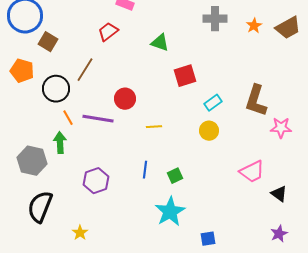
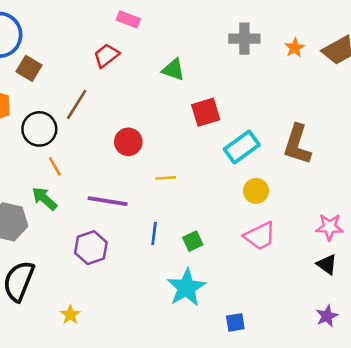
cyan rectangle: (213, 103) -> (242, 147), size x1.5
purple line: (98, 119) -> (108, 201), moved
pink star: (281, 128) -> (329, 227), moved
yellow circle: (209, 131) -> (256, 191), moved
green arrow: (60, 143) -> (44, 199), turned -45
pink trapezoid: (252, 172) -> (260, 236), moved

